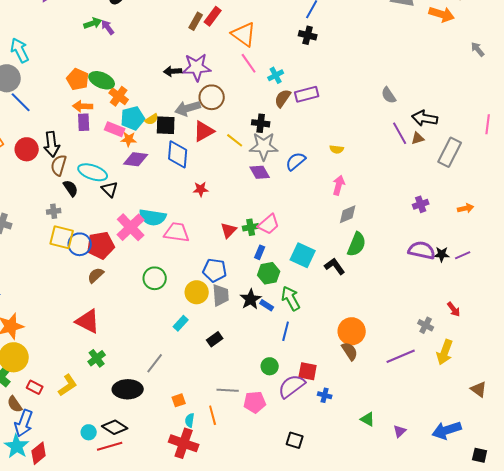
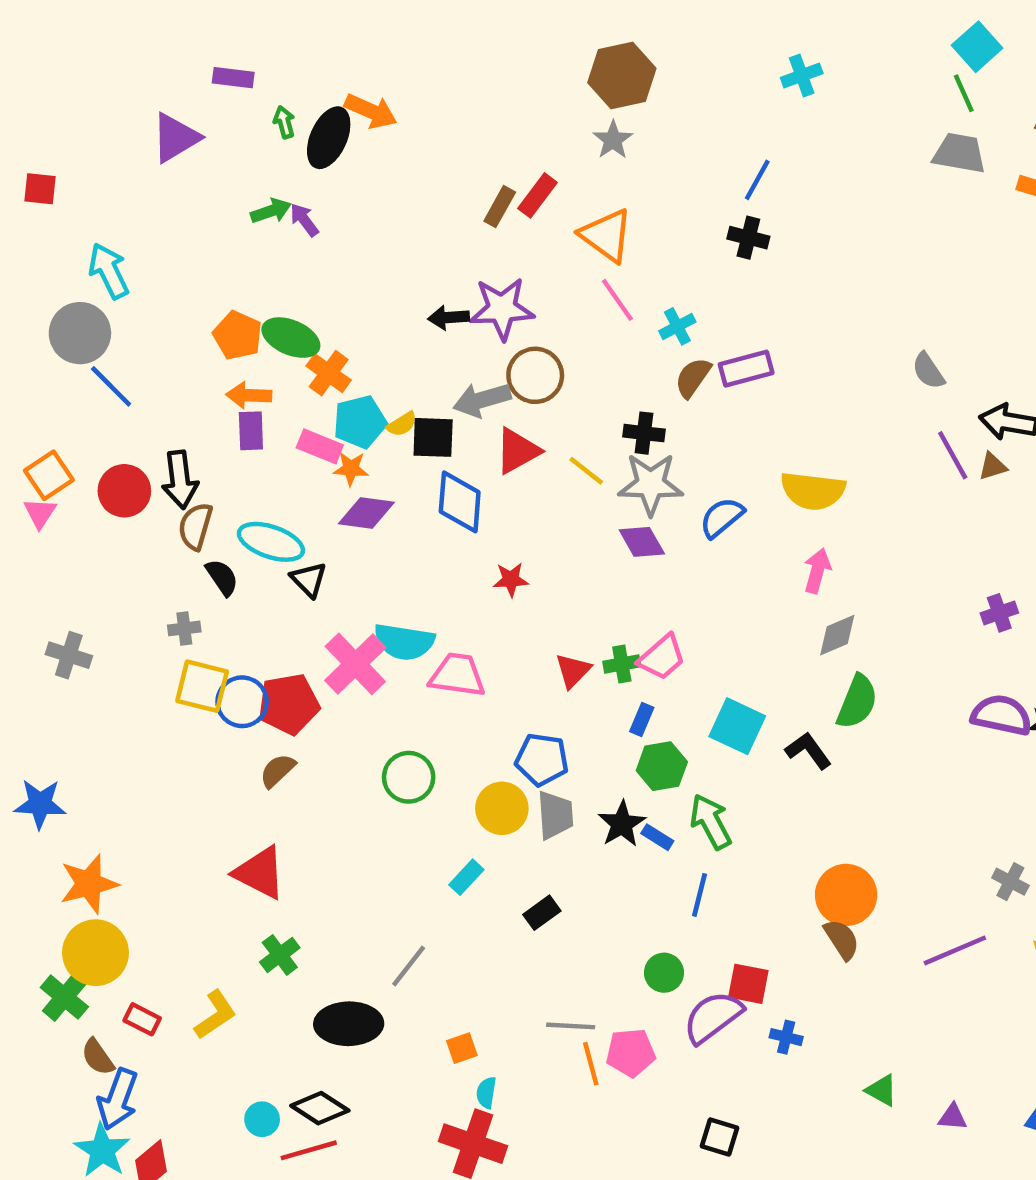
yellow semicircle: (337, 149) -> (813, 491), size x2.0
orange line: (213, 415) -> (591, 1064), moved
purple triangle: (400, 431) -> (953, 1117), turned 48

